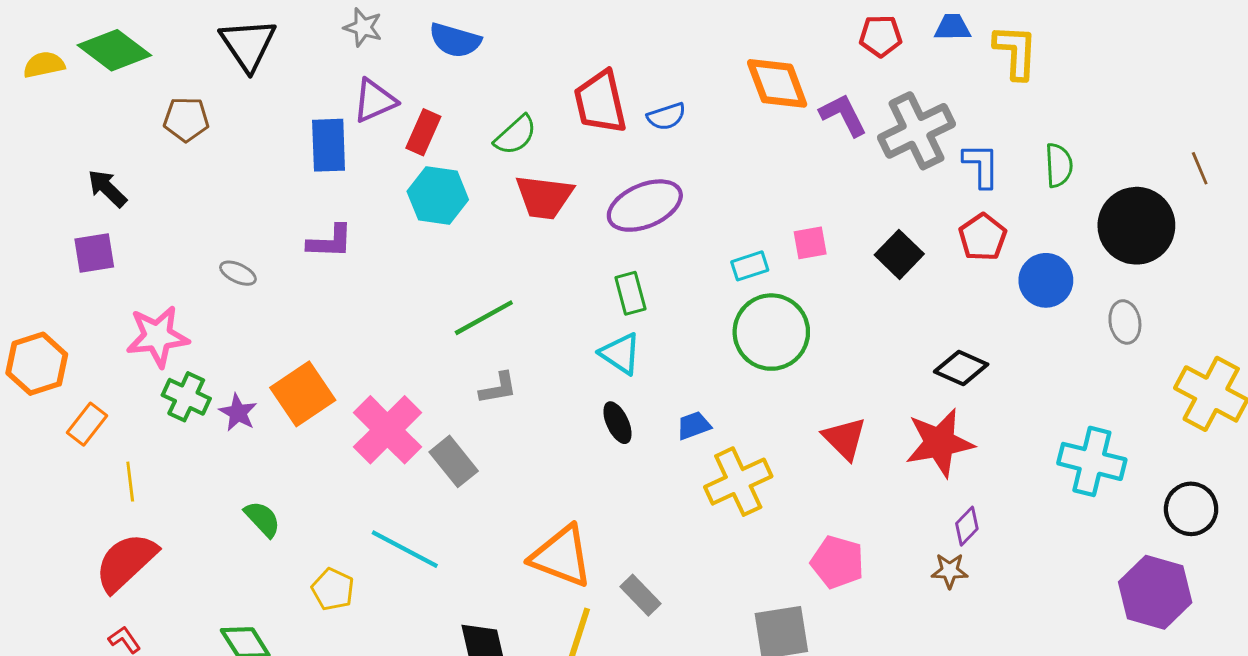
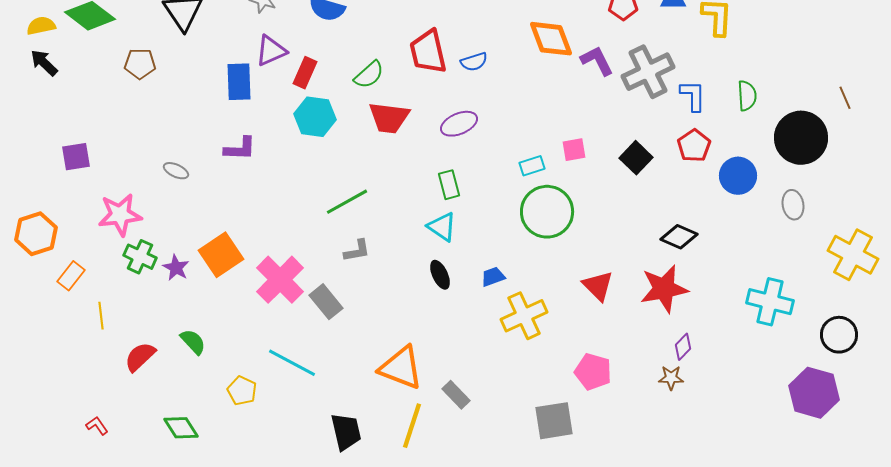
black arrow: (107, 188) -> (44, 63), moved
purple ellipse: (645, 206) -> (459, 124), size x0.7
red semicircle: (126, 562) -> (140, 357), moved, size x0.7

